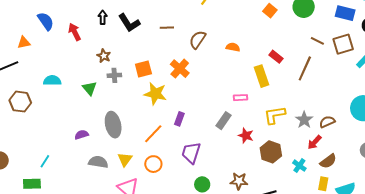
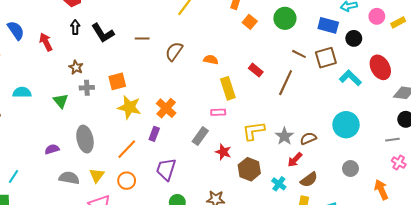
orange cross: (180, 69) -> (166, 108), moved
yellow rectangle: (261, 76) -> (228, 88), moved

